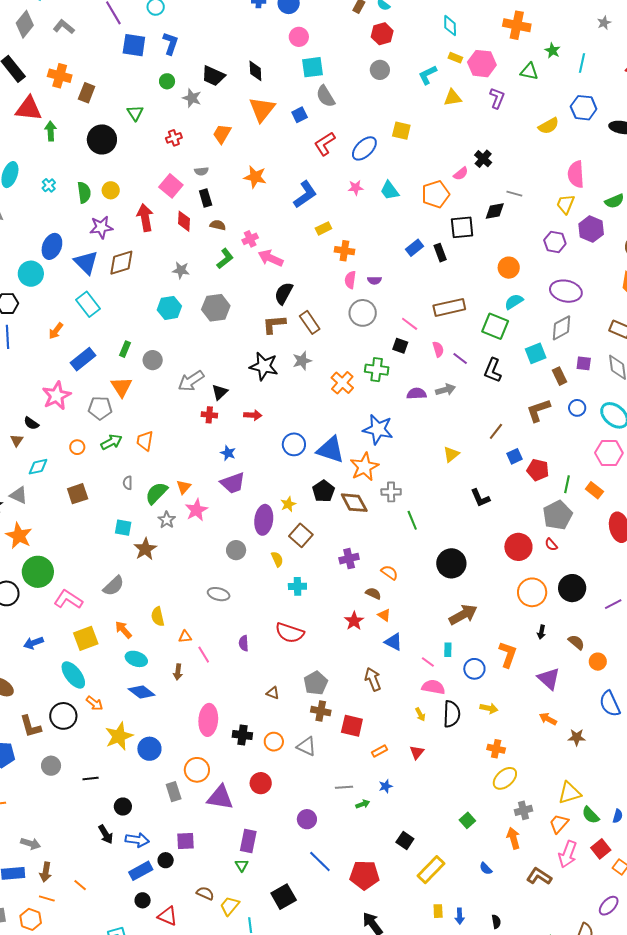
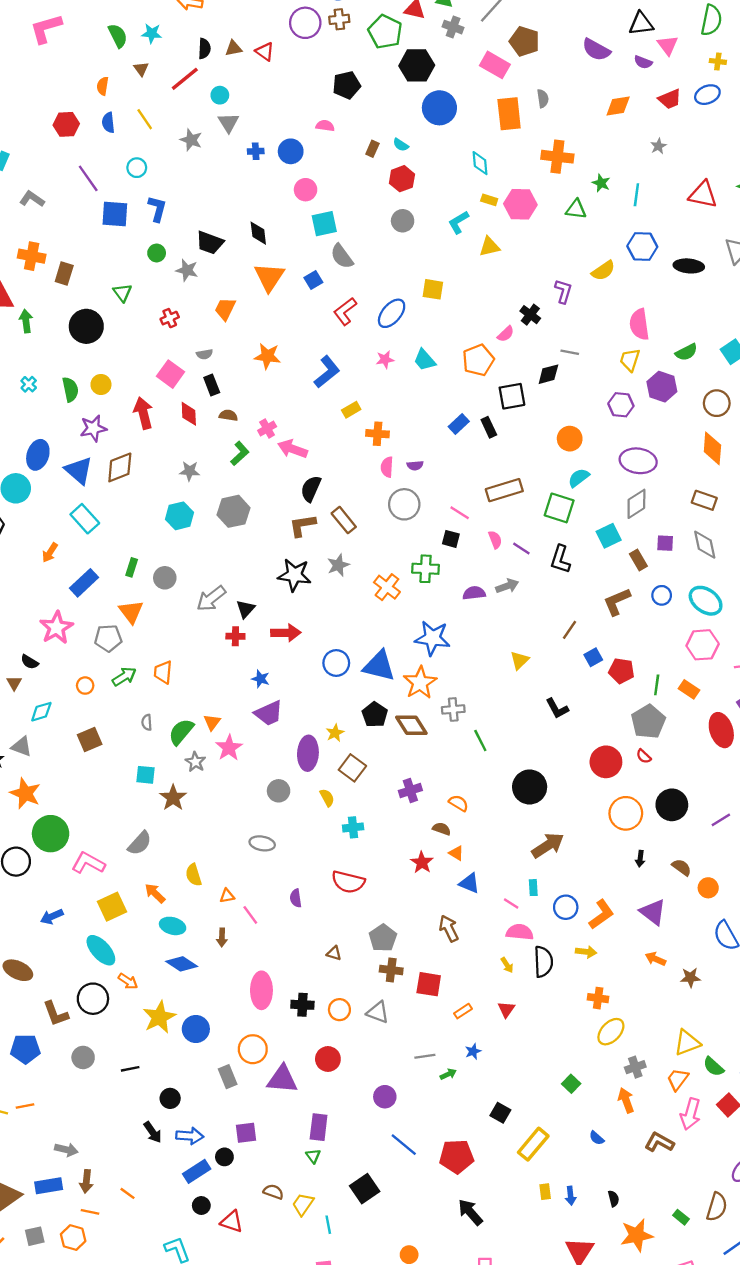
purple L-shape: (497, 98) -> (563, 291), moved
red arrow: (253, 415) -> (286, 633), size x1.4
orange L-shape: (508, 654) -> (601, 914), moved, turned 40

